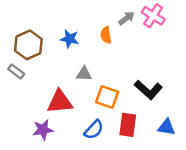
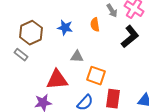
gray arrow: (127, 18) -> (112, 11), turned 96
black L-shape: (148, 90) -> (130, 37), moved, turned -80

